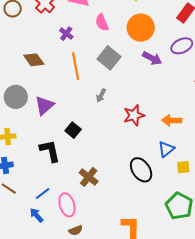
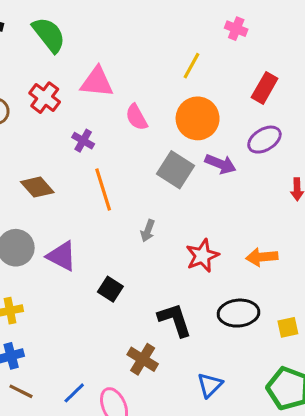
gray square: (109, 58) -> (175, 170), moved
purple triangle: (44, 105) -> (62, 256), turned -45
blue triangle: (166, 149) -> (210, 385), moved
black L-shape: (50, 151) -> (175, 320), moved
black ellipse: (141, 170) -> (238, 313), moved, turned -55

